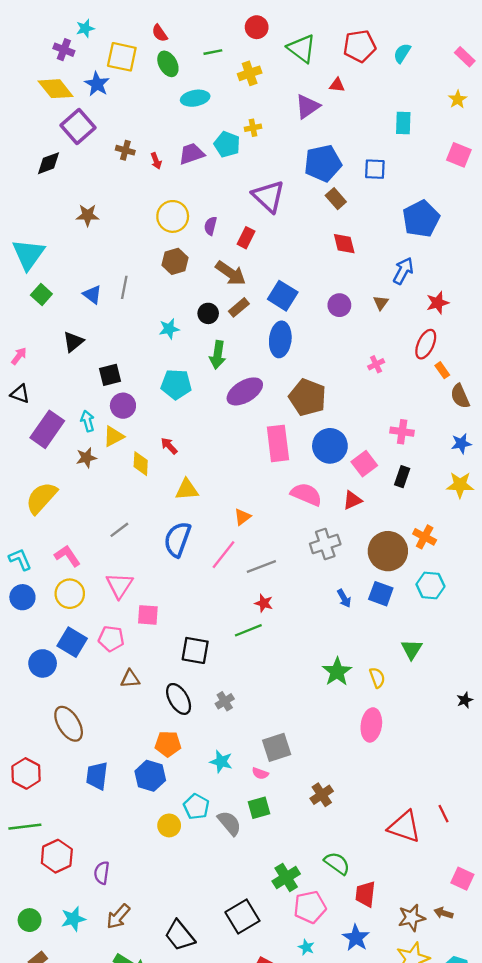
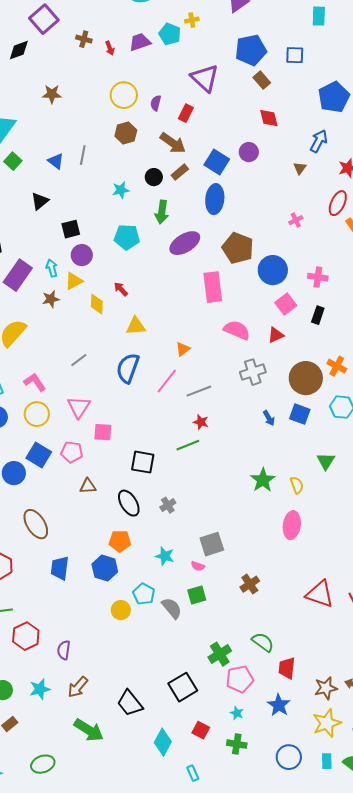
purple circle: (339, 305) -> (249, 152), moved
blue circle: (330, 446) -> (273, 270), moved
red triangle: (404, 827) -> (320, 594), moved

